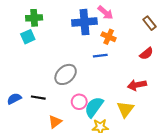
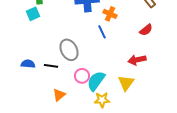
blue line: (100, 56) -> (102, 32), turned 72
gray ellipse: (66, 74) -> (69, 50), turned -75
black line: (38, 98) -> (51, 66), moved
blue semicircle: (14, 99) -> (28, 64), moved, turned 32

